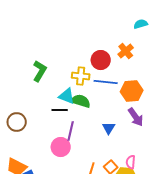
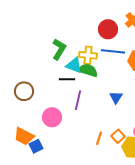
green L-shape: (40, 71) -> (59, 49), moved
yellow cross: (81, 76) -> (88, 55), moved
pink circle: (61, 147) -> (52, 117), moved

